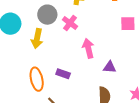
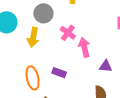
pink cross: (70, 23) -> (68, 33), moved

